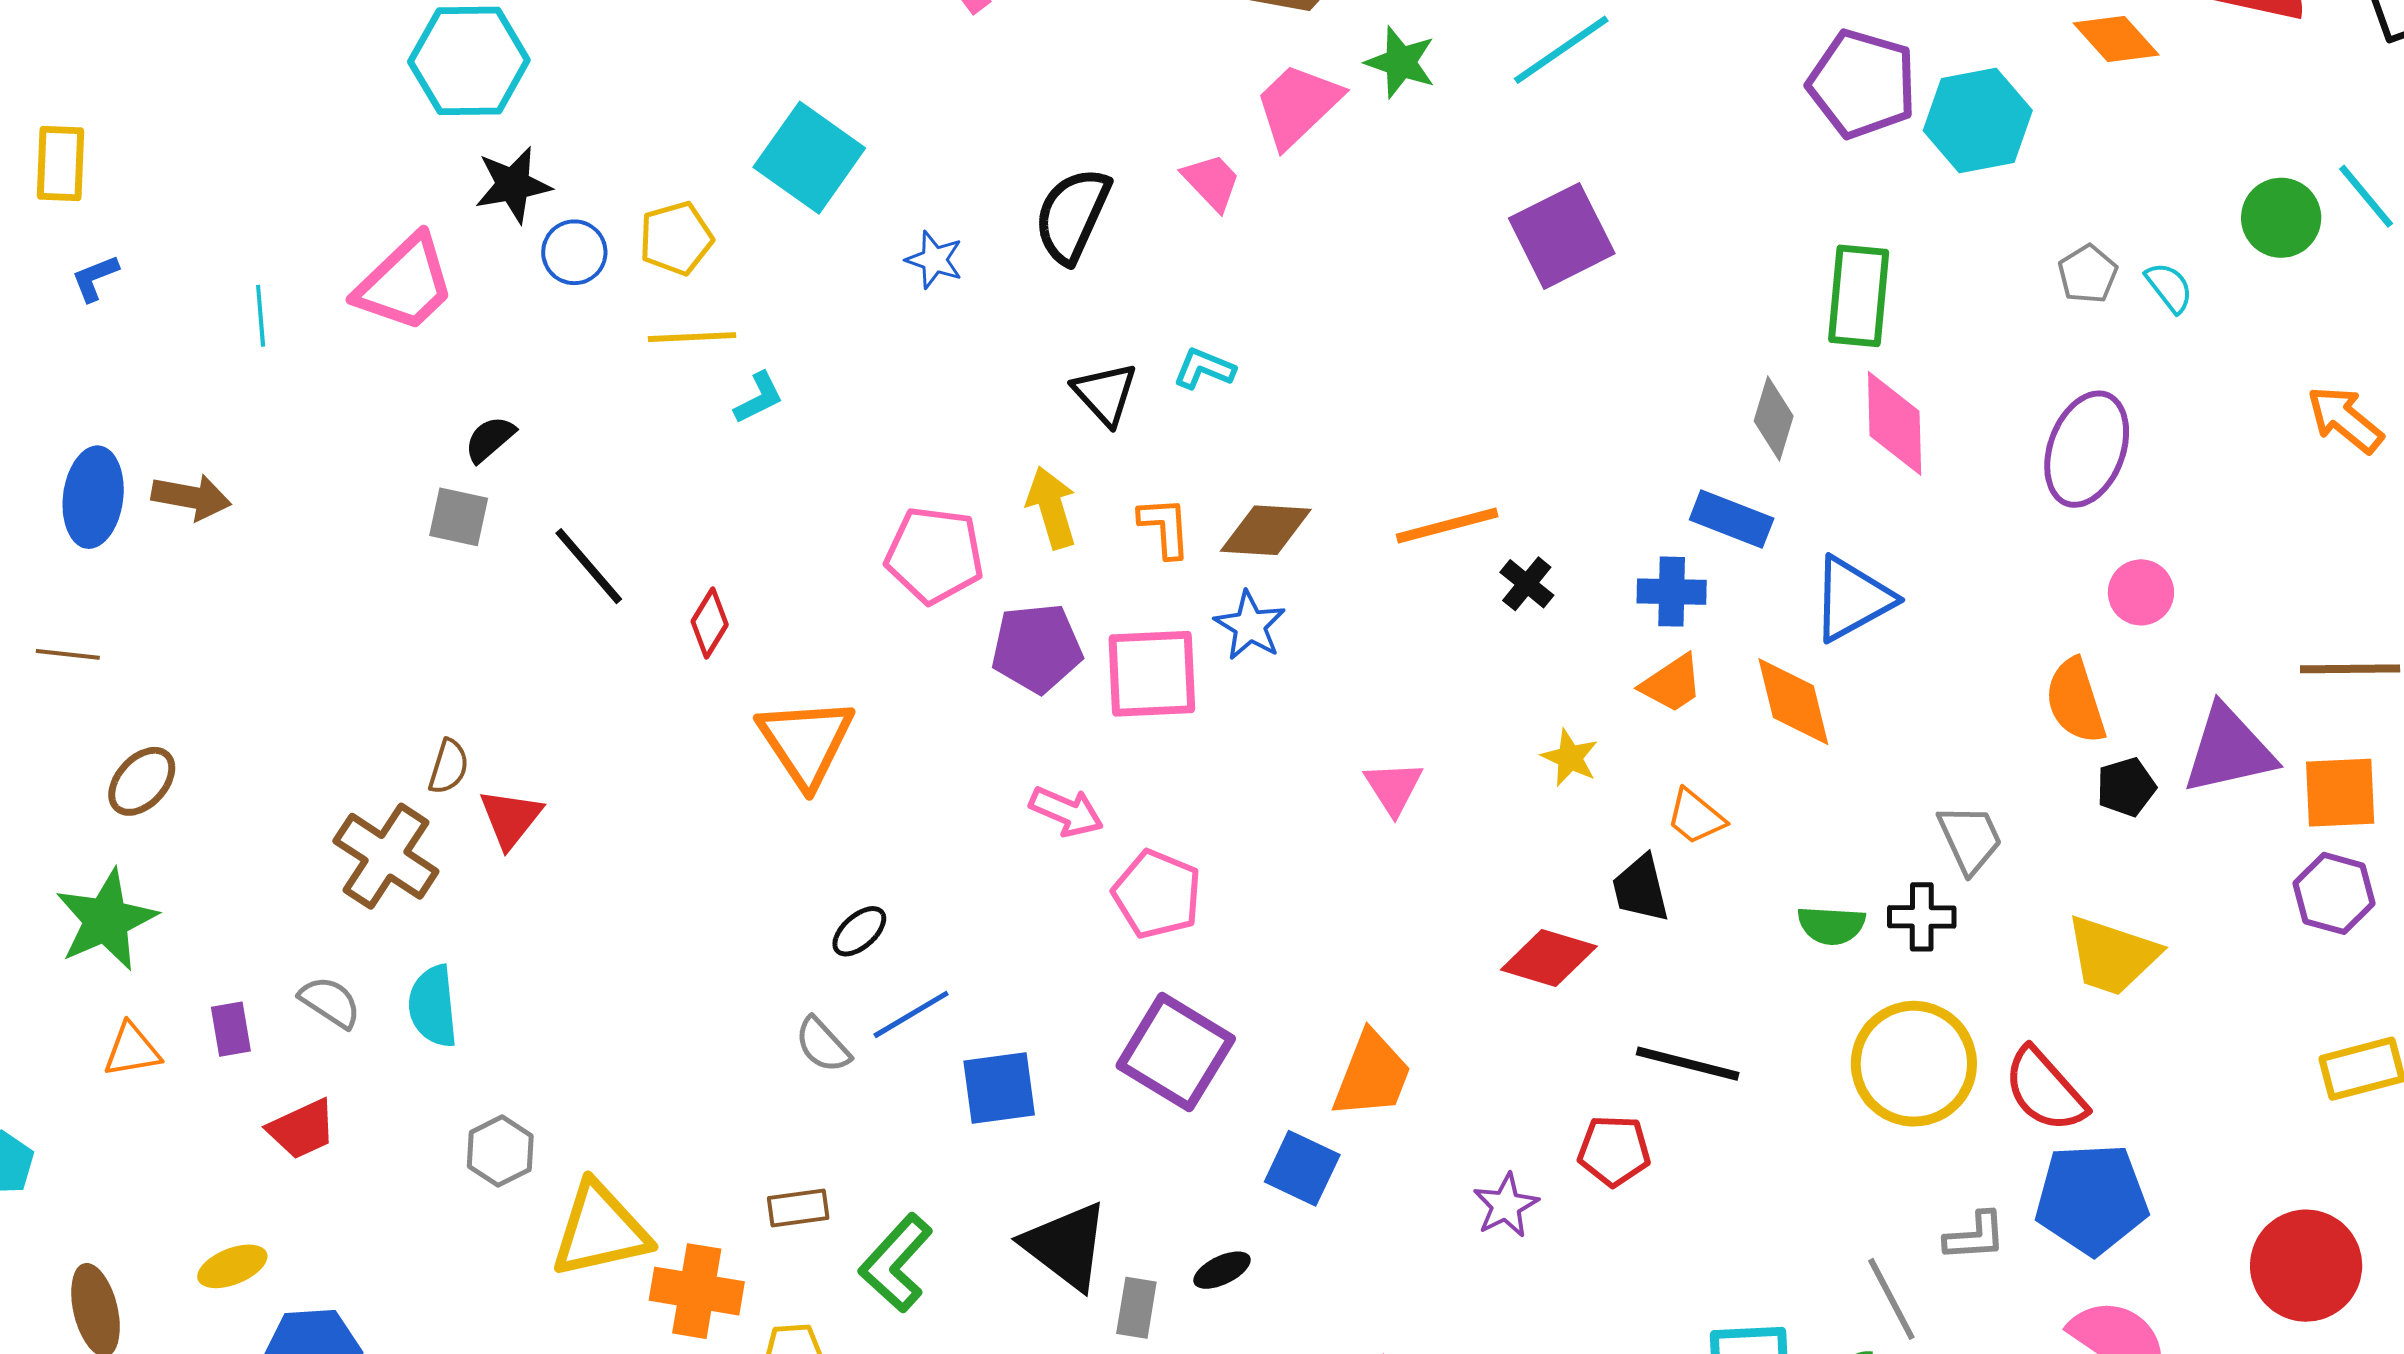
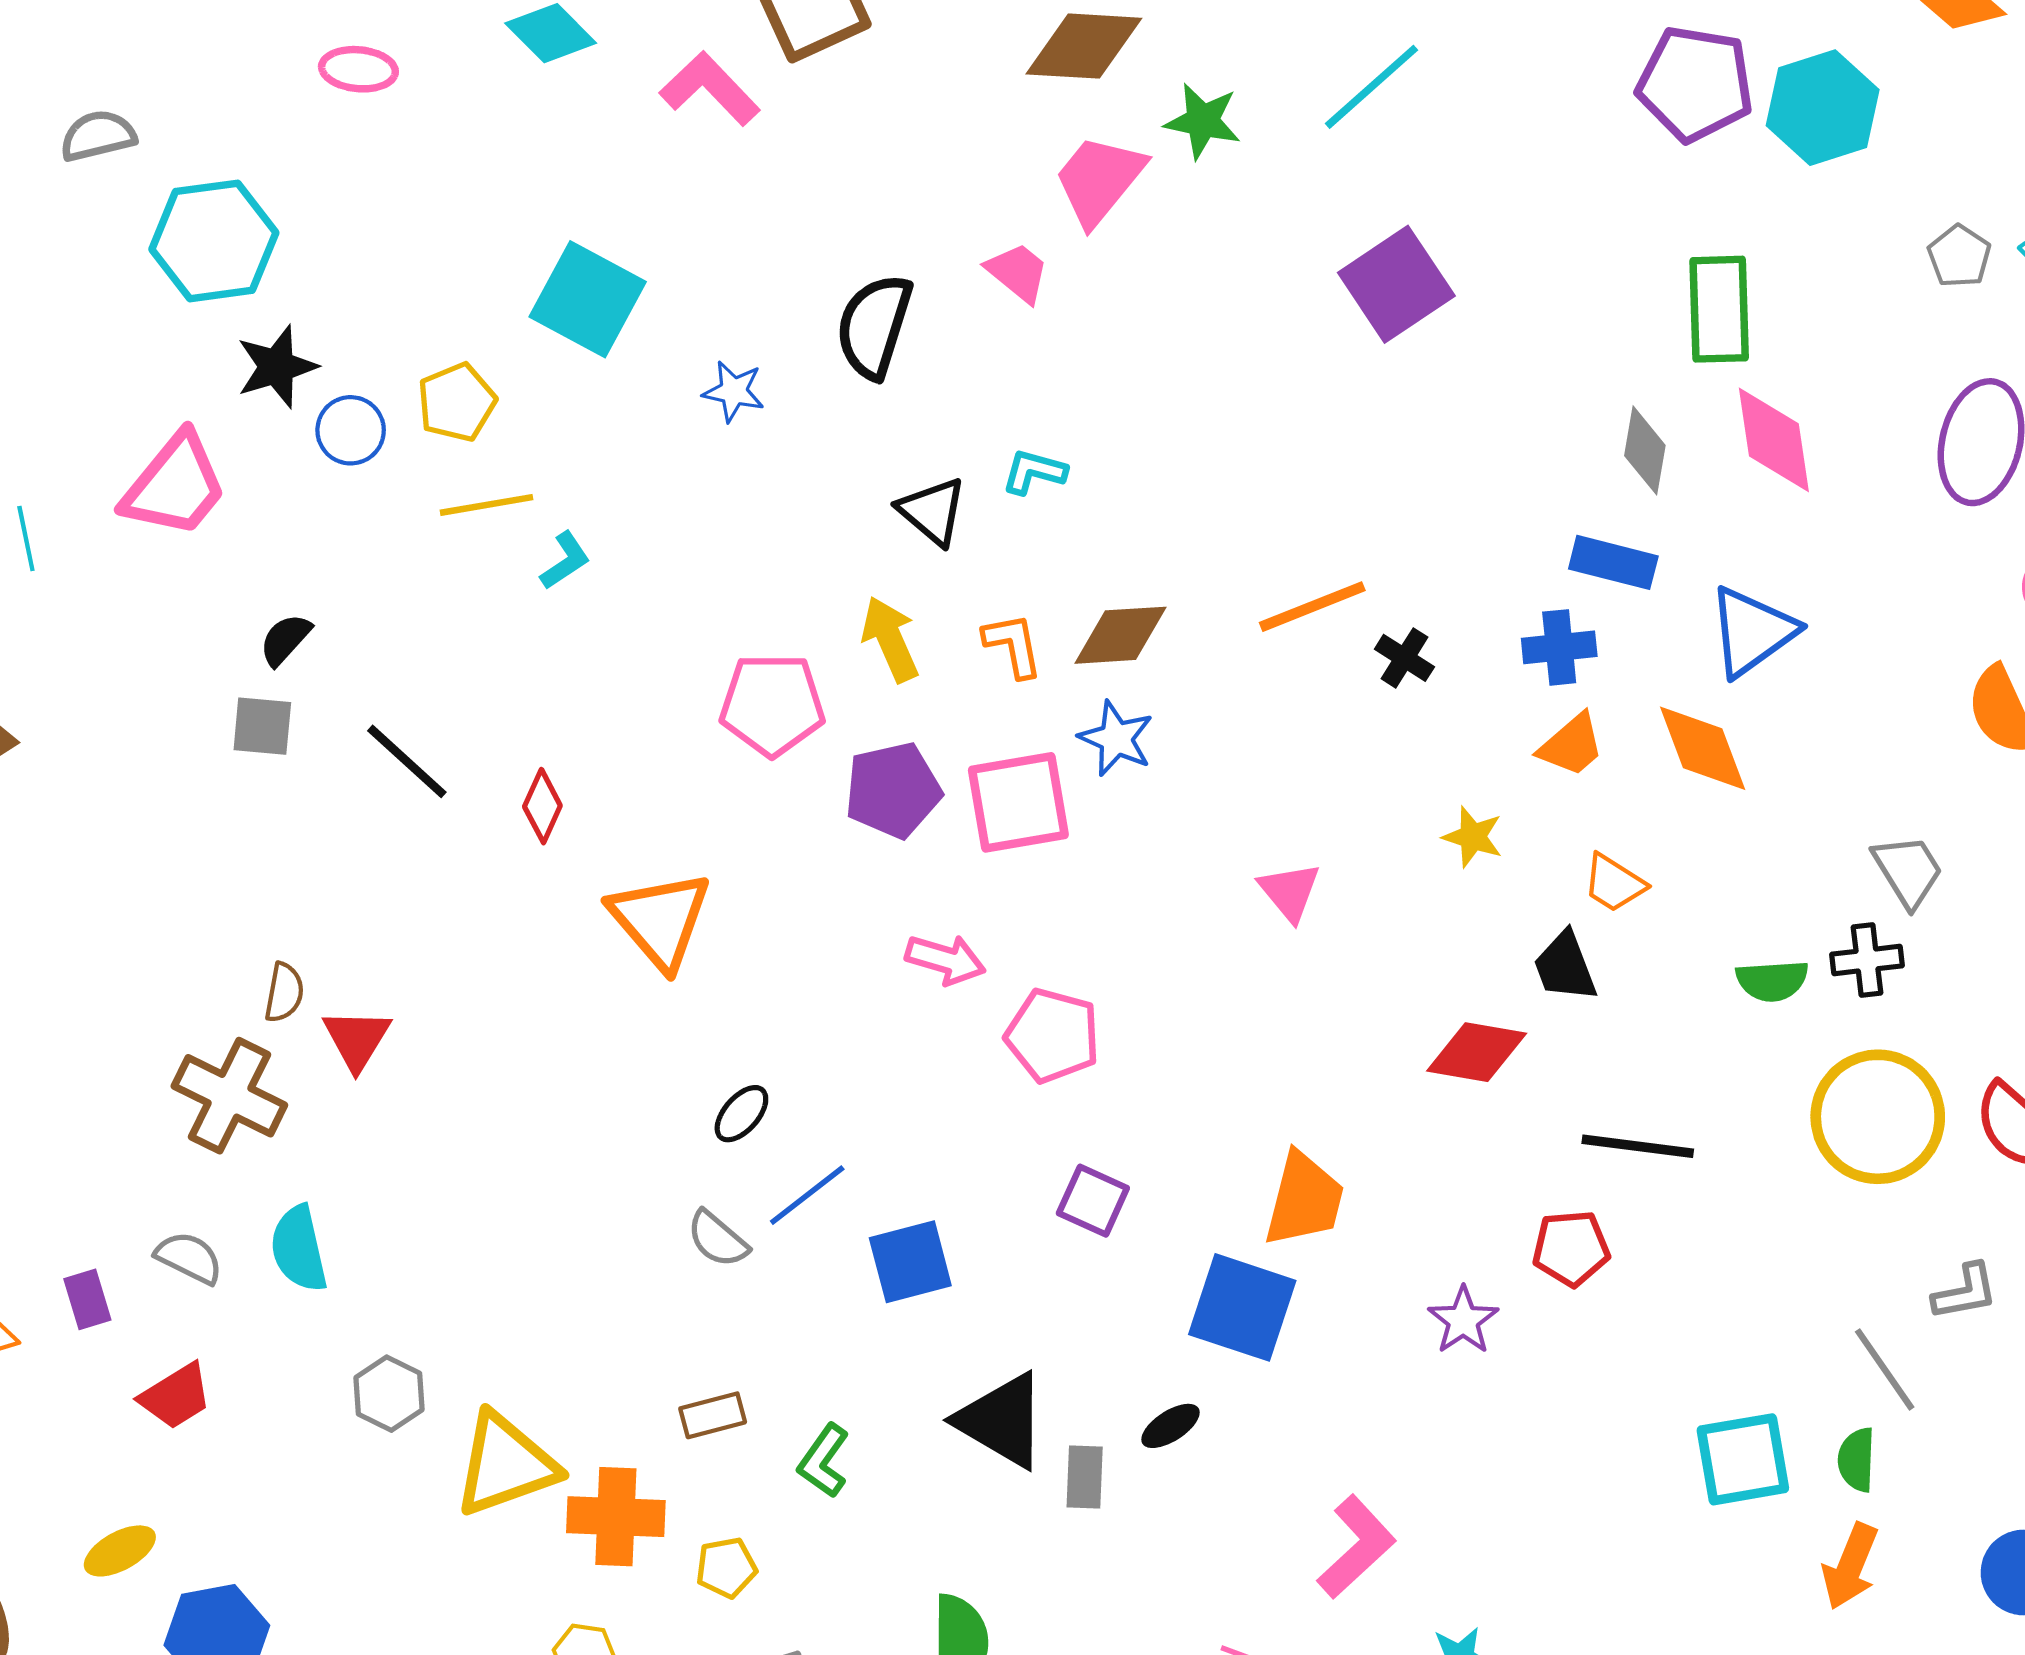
purple square: (1176, 1052) -> (1093, 1201), size x0.6
blue square: (1302, 1168) -> (1242, 1307), size x1.4
green L-shape: (896, 1263) -> (824, 1461), size x0.7

